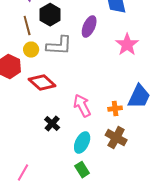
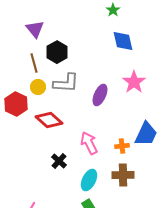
purple ellipse: (89, 27) -> (100, 95), moved
brown cross: (116, 138) -> (123, 175), turned -30

